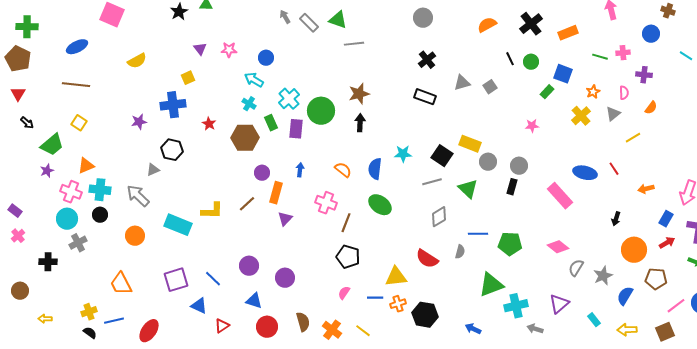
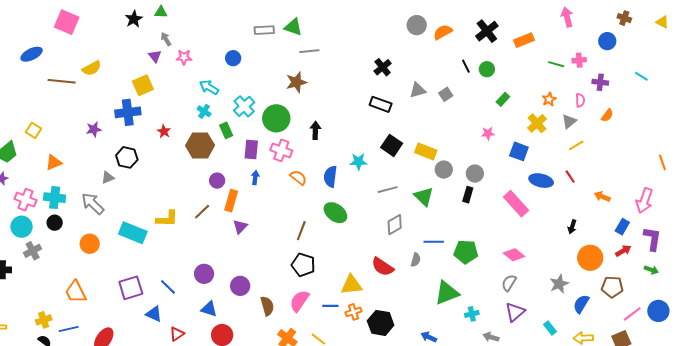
gray arrow: (285, 17) -> (166, 39), moved
gray circle: (423, 18) -> (417, 25), moved
gray rectangle: (309, 23) -> (264, 30), turned -48
cyan line: (686, 56) -> (641, 76), moved
blue circle: (266, 58) -> (233, 58), moved
blue square: (563, 74) -> (519, 151), moved
yellow square: (188, 78) -> (143, 85), size x1.5
brown line: (76, 85) -> (62, 81), moved
brown star: (359, 94) -> (296, 82), moved
purple rectangle: (296, 129) -> (251, 149), moved
yellow line: (633, 138) -> (576, 145), moved
black square: (442, 156) -> (392, 145), moved
orange triangle: (86, 166) -> (54, 162), moved
orange arrow: (646, 189) -> (602, 197), turned 35
pink cross: (326, 203) -> (281, 150), moved
gray semicircle: (576, 268) -> (509, 283), moved
pink semicircle: (344, 293) -> (299, 301), size x1.6
cyan cross: (516, 306) -> (472, 314), size x0.6
brown semicircle: (303, 322) -> (267, 306), moved

